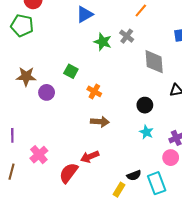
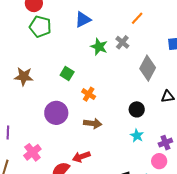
green pentagon: (22, 25) -> (40, 27), moved
gray diamond: (154, 62) -> (148, 68), turned 30
purple circle: (47, 92) -> (56, 113), moved, size x1.5

